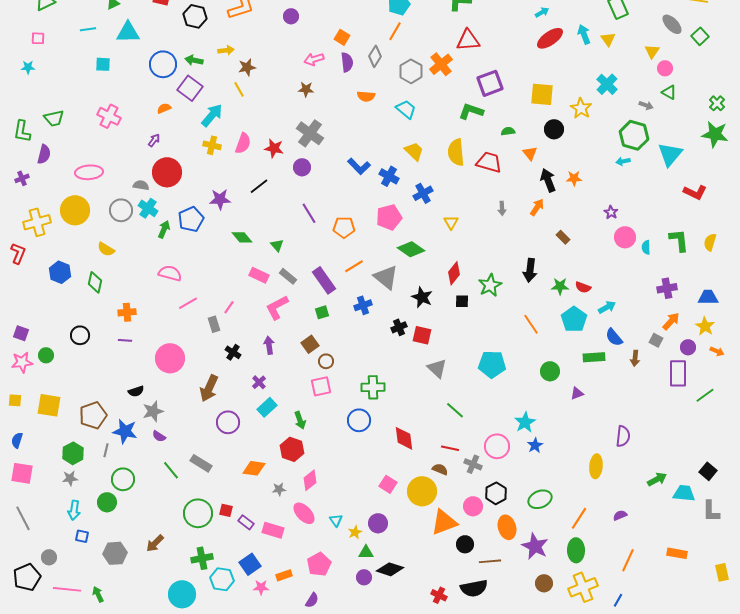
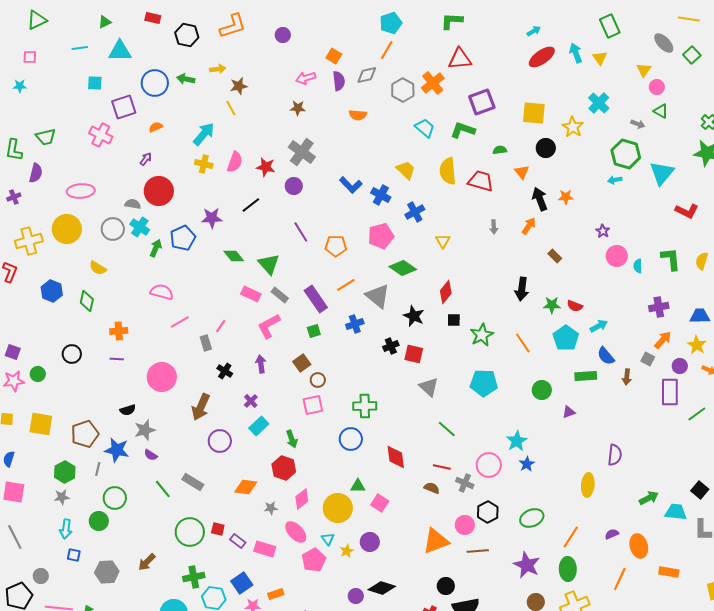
gray diamond: (375, 56) -> (367, 75), turned 45
purple square: (190, 88) -> (124, 107), moved, turned 35
cyan trapezoid: (406, 109) -> (425, 128), moved
green triangle: (277, 245) -> (269, 264), size x1.6
green star: (490, 285) -> (482, 335), moved
yellow circle: (422, 491) -> (338, 508), moved
orange ellipse: (507, 527) -> (639, 546), moved
black circle: (465, 544) -> (446, 586), moved
green triangle: (366, 552) -> (358, 486), moved
brown line: (490, 561) -> (478, 551), moved
pink pentagon: (319, 564) -> (314, 560), moved

